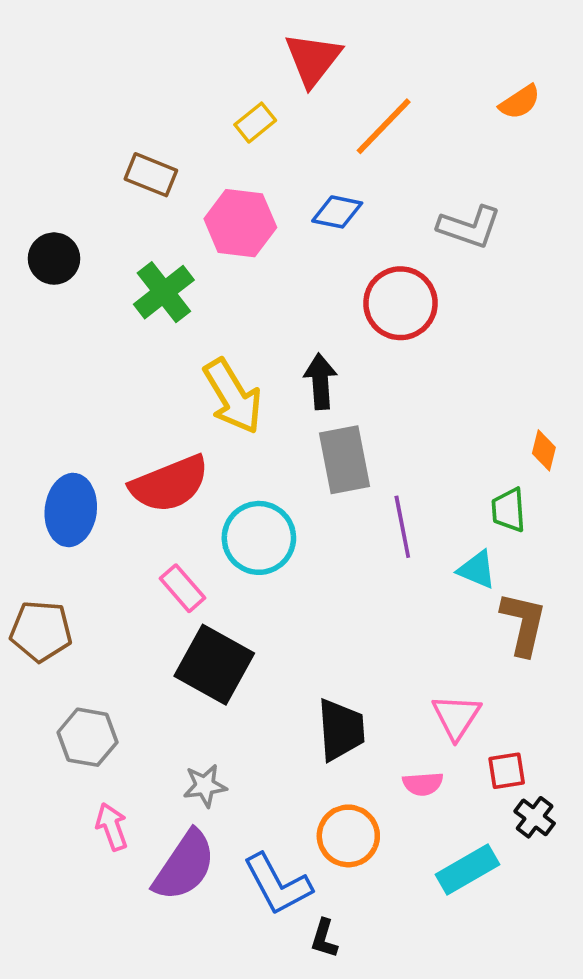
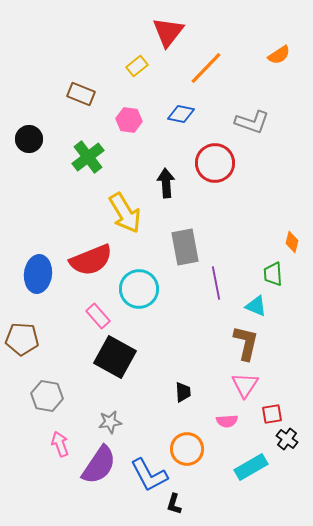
pink hexagon: (240, 223) -> (129, 120), size x0.7
black arrow: (320, 381) -> (166, 183), moved
brown L-shape: (523, 624) -> (246, 343), moved
black trapezoid: (341, 730) -> (183, 392), size x0.6

